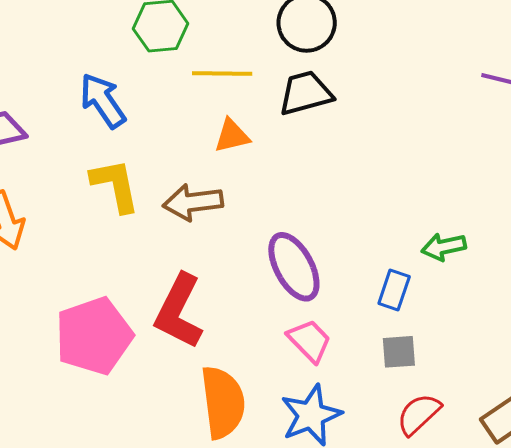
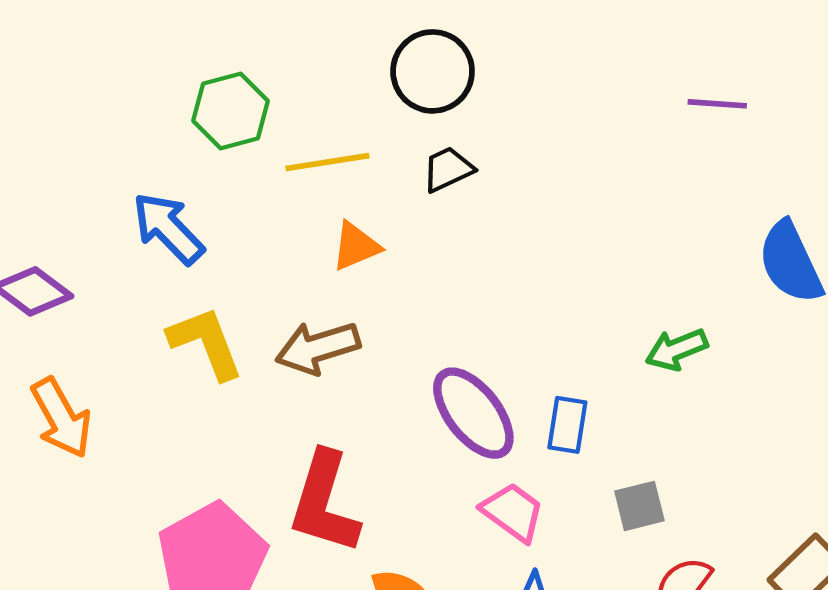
black trapezoid: (306, 93) -> (448, 169), size x0.7
blue rectangle: (394, 290) -> (567, 425), moved

